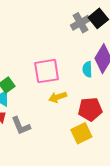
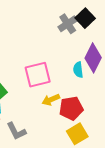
red pentagon: (90, 109) -> (71, 108), moved

